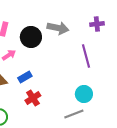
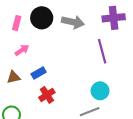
purple cross: (97, 24) -> (114, 18), size x1.5
black circle: (31, 37) -> (42, 18), moved

